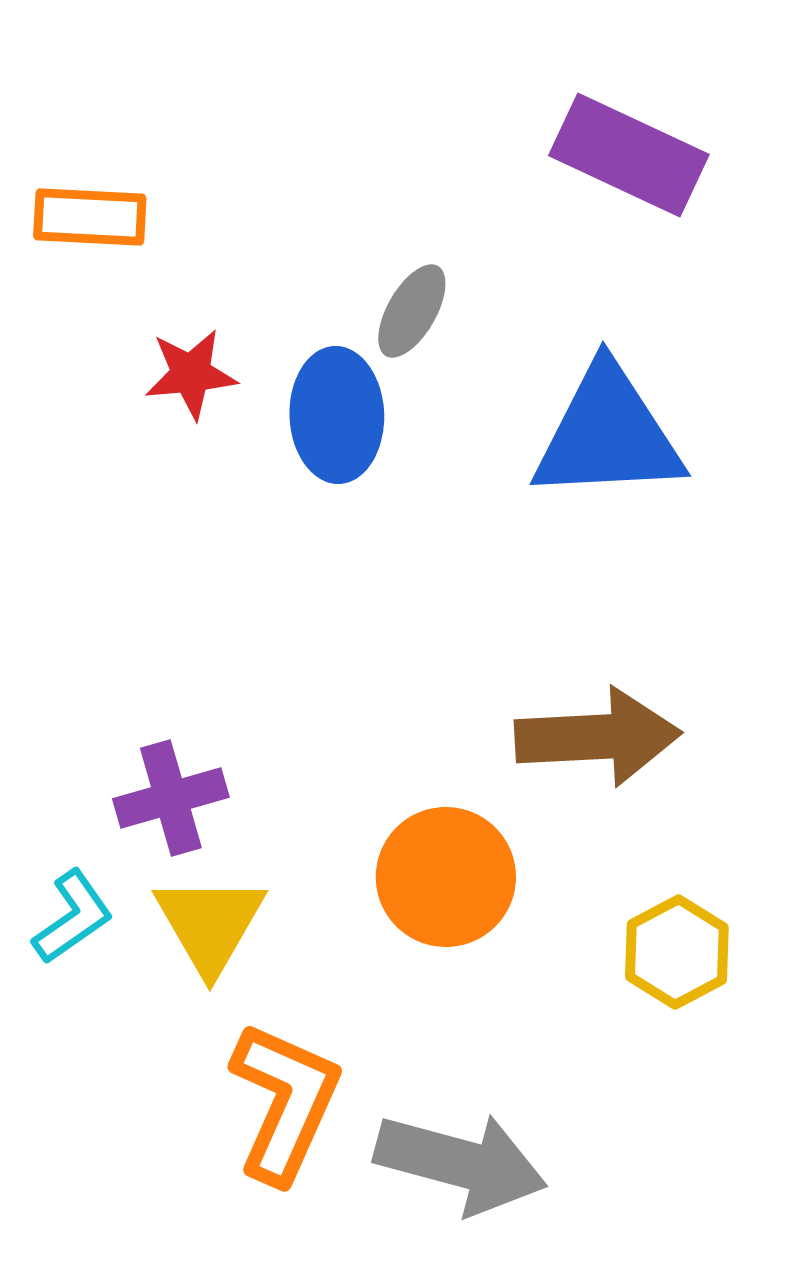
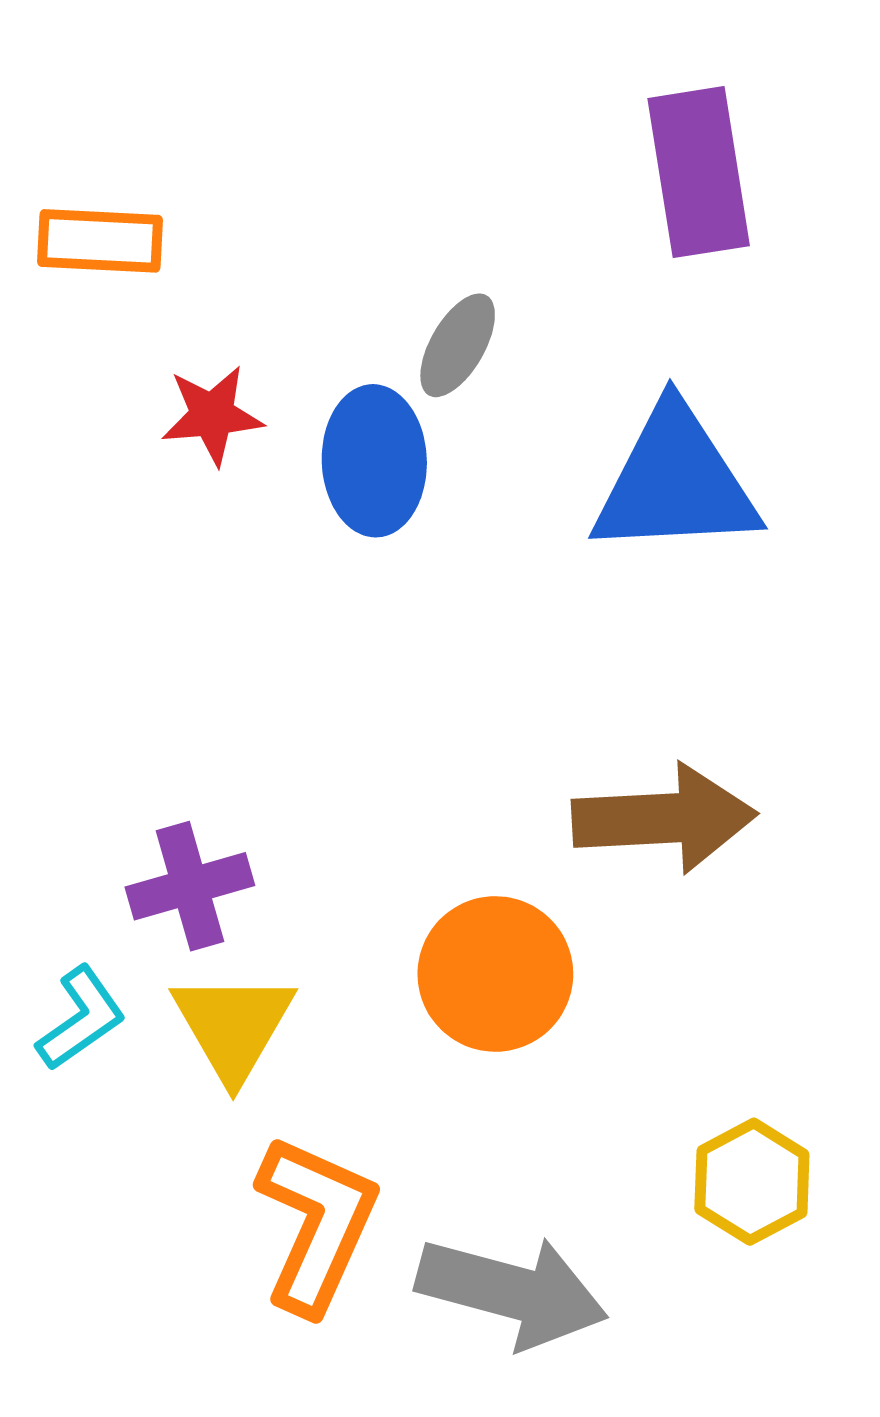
purple rectangle: (629, 155) -> (699, 172), turned 56
yellow hexagon: (677, 952) -> (752, 1182), moved

